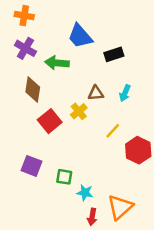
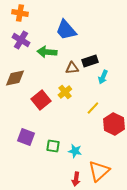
black rectangle: (114, 54) -> (90, 61), moved
brown diamond: (33, 90) -> (15, 78), moved, turned 70
brown triangle: (96, 93) -> (72, 68), moved
cyan star: (85, 193) -> (75, 151), moved

